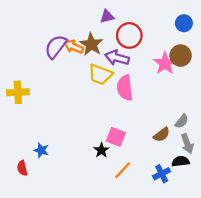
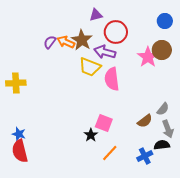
purple semicircle: (56, 47) -> (50, 42), size x0.6
blue star: (41, 150) -> (19, 134), moved
red semicircle: (22, 168) -> (20, 151), size x1.6

